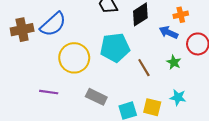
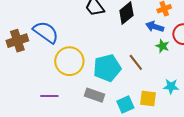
blue semicircle: (53, 24) -> (46, 32), turned -96
cyan pentagon: (115, 48) -> (107, 68), moved
green star: (174, 62) -> (162, 46), moved

